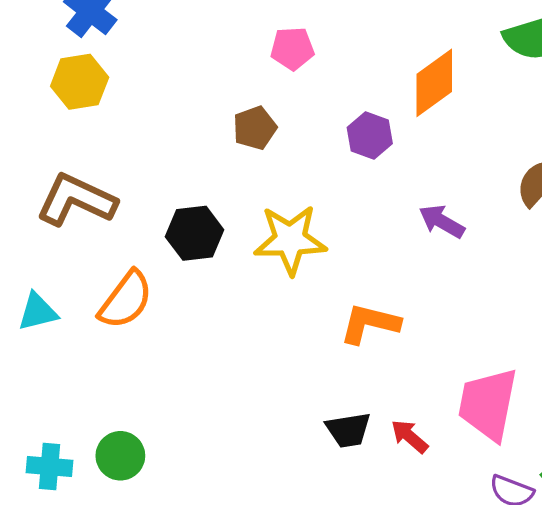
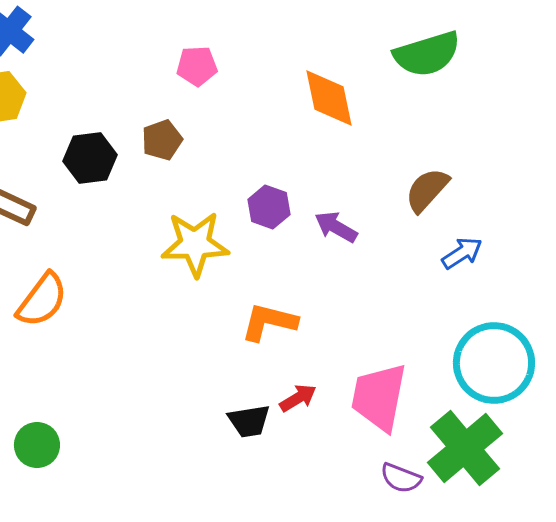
orange diamond: (434, 83) -> (329, 98), turned -66
purple hexagon: (370, 135) -> (269, 207), moved
black hexagon: (195, 233) -> (90, 158), moved
red arrow: (409, 436) -> (298, 398), moved, turned 108

